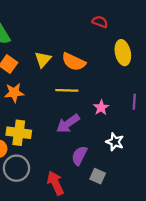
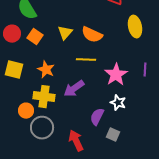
orange star: (14, 93) -> (46, 70), moved, turned 30
pink star: (101, 108) -> (116, 75), size x1.6
purple arrow: (68, 124) -> (74, 89), moved
white star: (115, 142) -> (118, 103), moved

